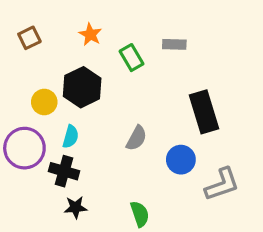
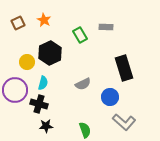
orange star: (90, 35) -> (44, 20), moved
gray semicircle: (136, 138) -> (83, 84), turned 35
gray L-shape: (222, 184) -> (124, 122), moved, turned 60

